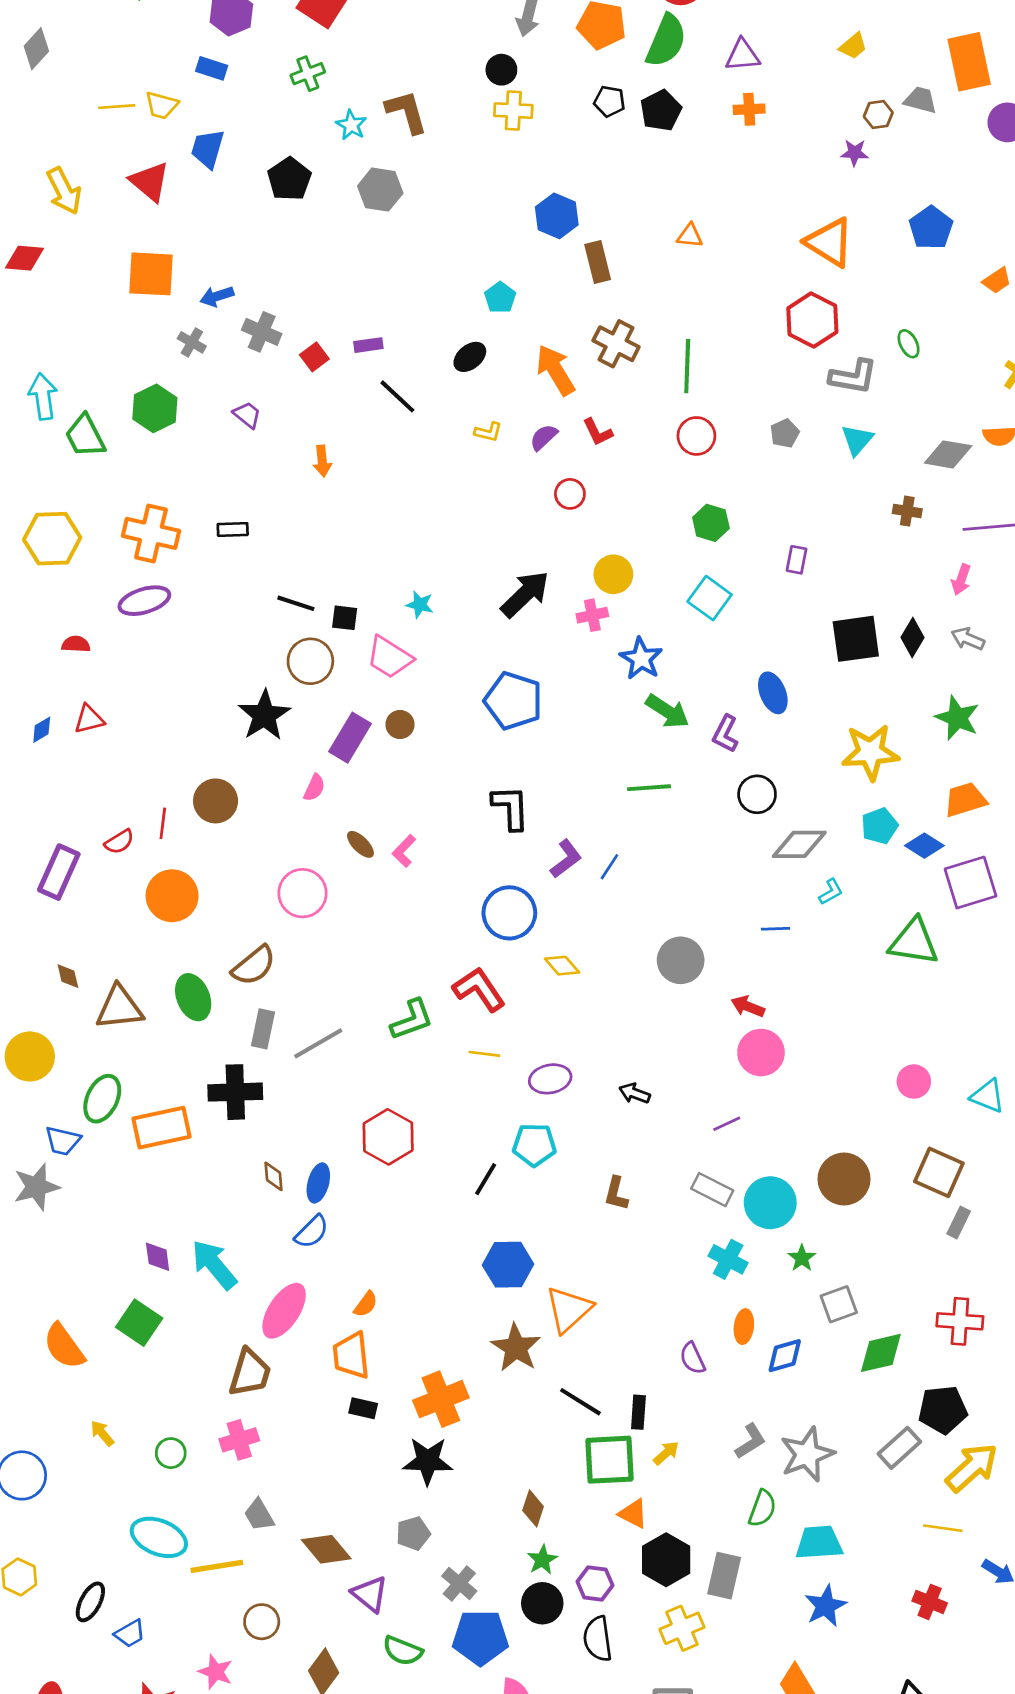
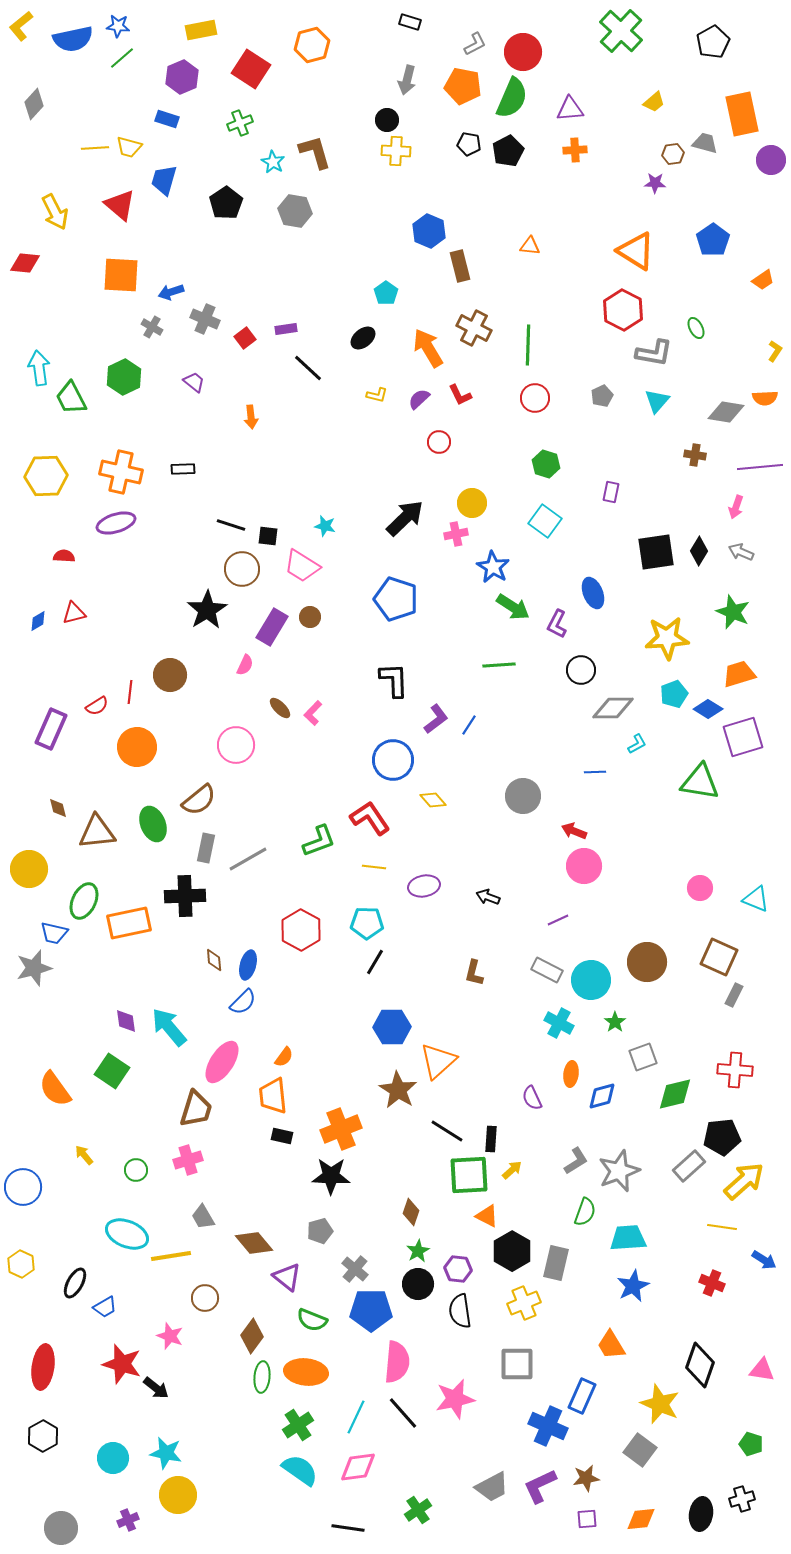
cyan pentagon: (534, 1145) -> (367, 923), moved

